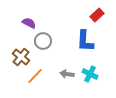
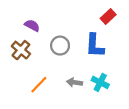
gray circle: (43, 41) -> (60, 46), moved
brown cross: (21, 57) -> (21, 50), moved

